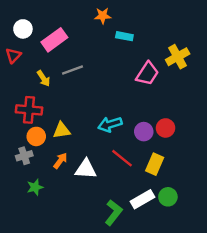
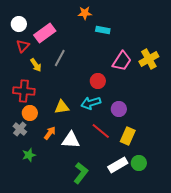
red triangle: (13, 55) -> (23, 46), moved
yellow cross: (178, 57) -> (149, 59), moved
gray line: (72, 70) -> (60, 58), turned -42
red circle: (165, 128) -> (98, 81), moved
yellow triangle: (62, 130) -> (62, 107), moved
gray cross: (24, 156) -> (20, 129), turned -32
green L-shape: (114, 213) -> (81, 173), moved

